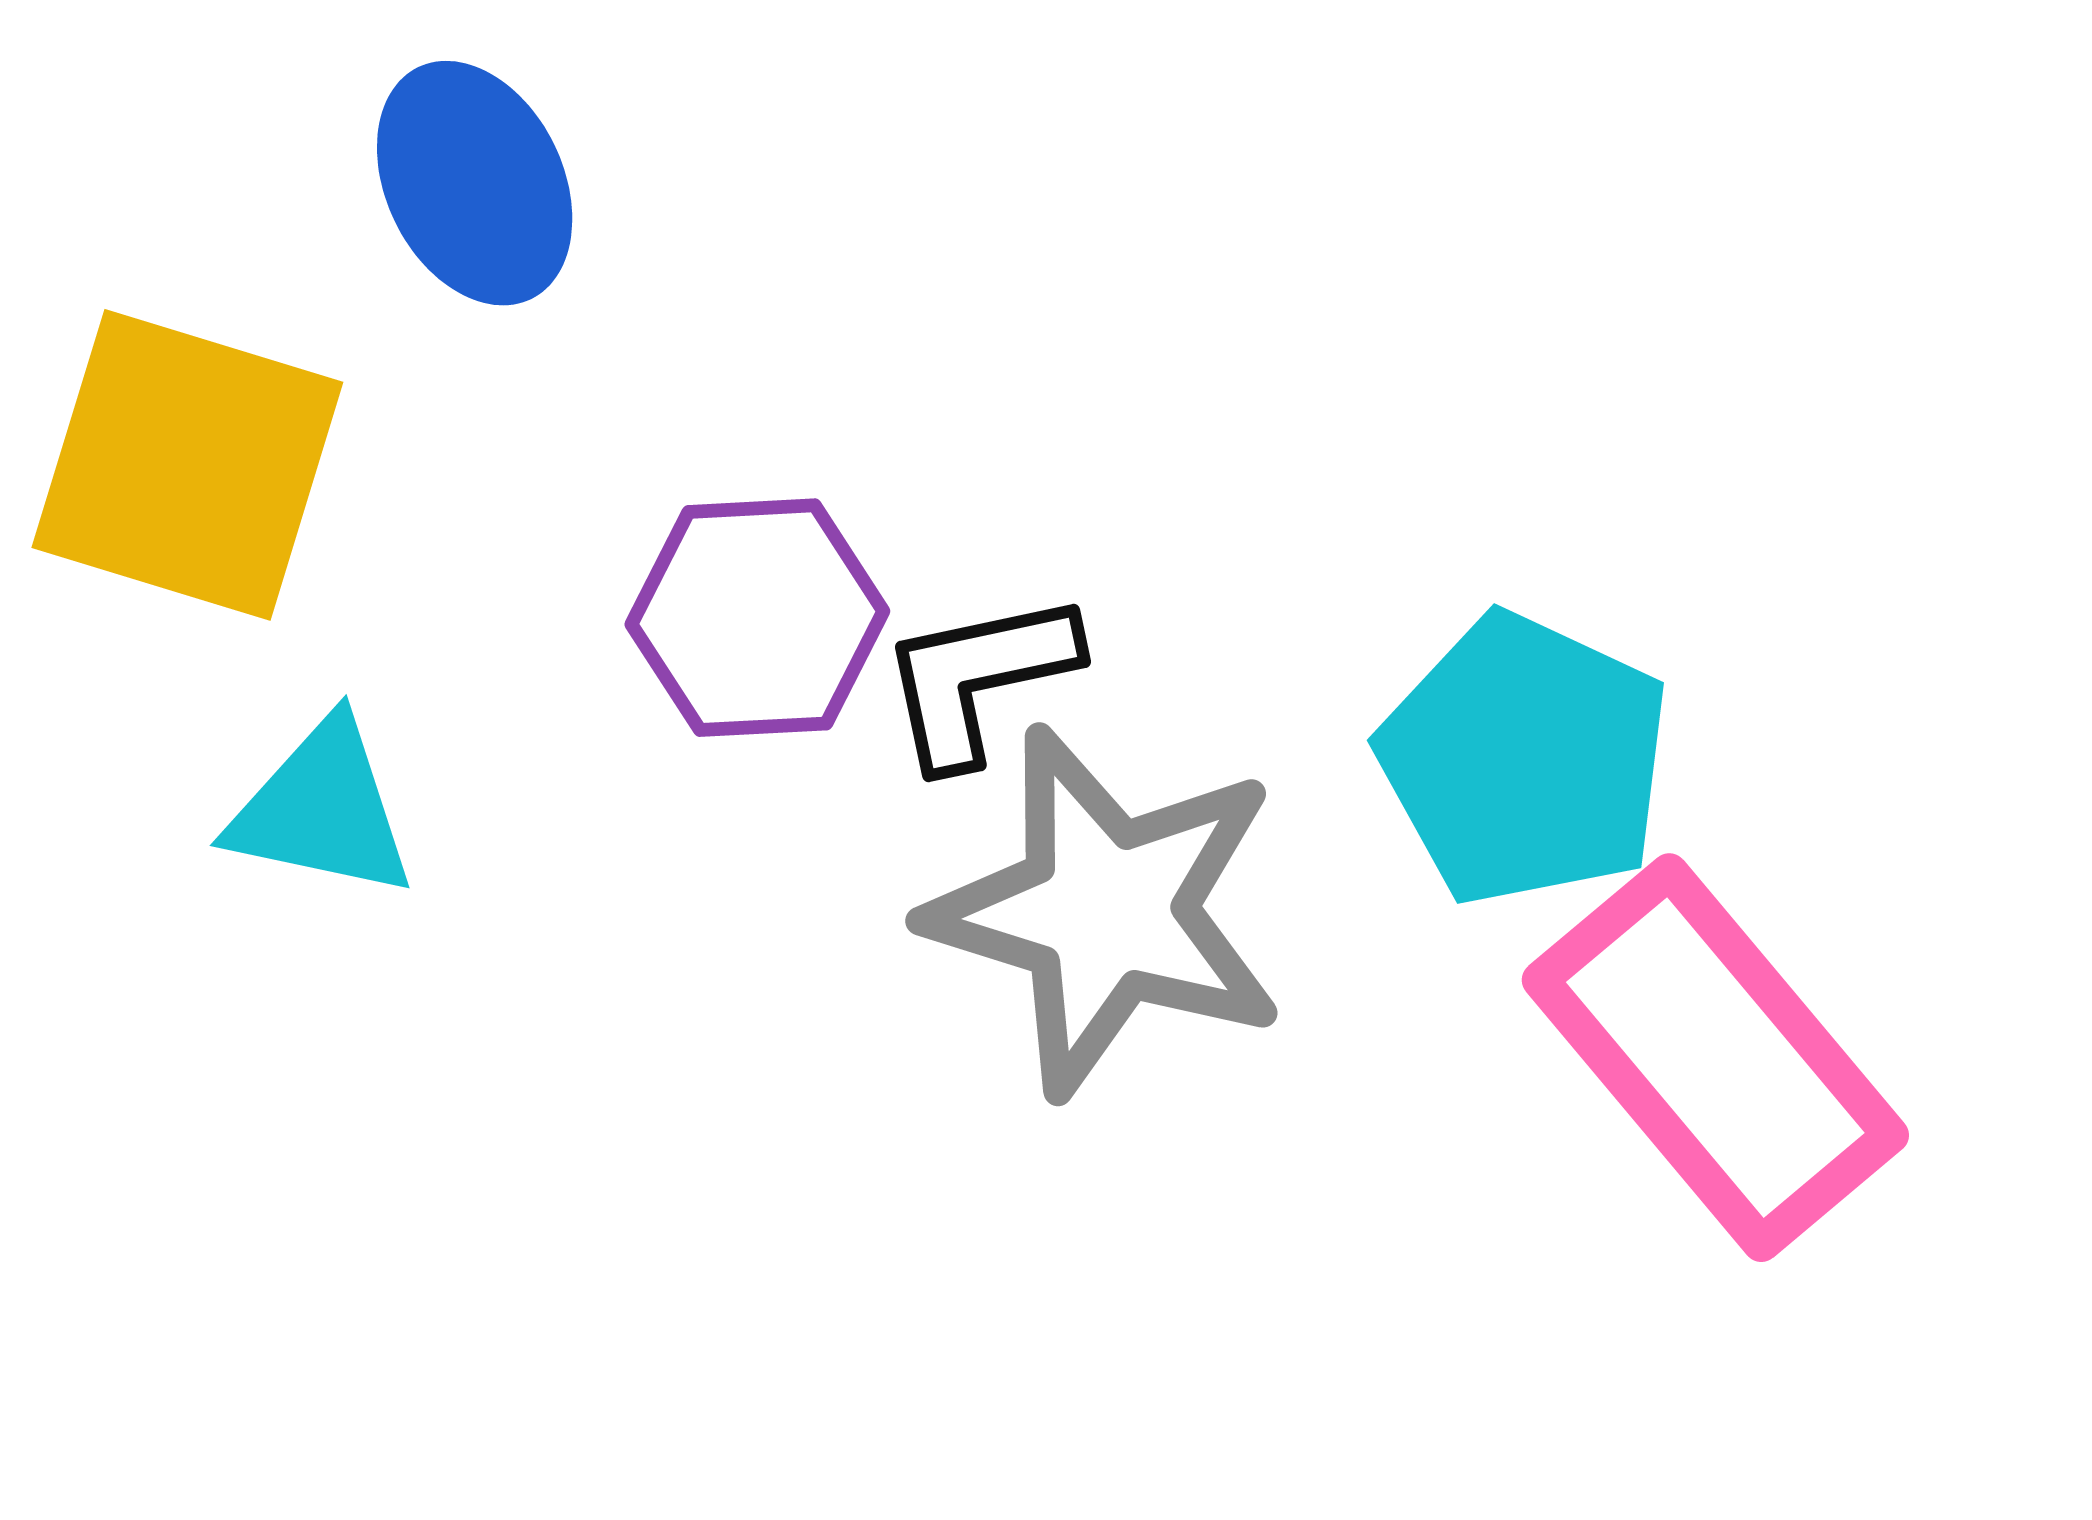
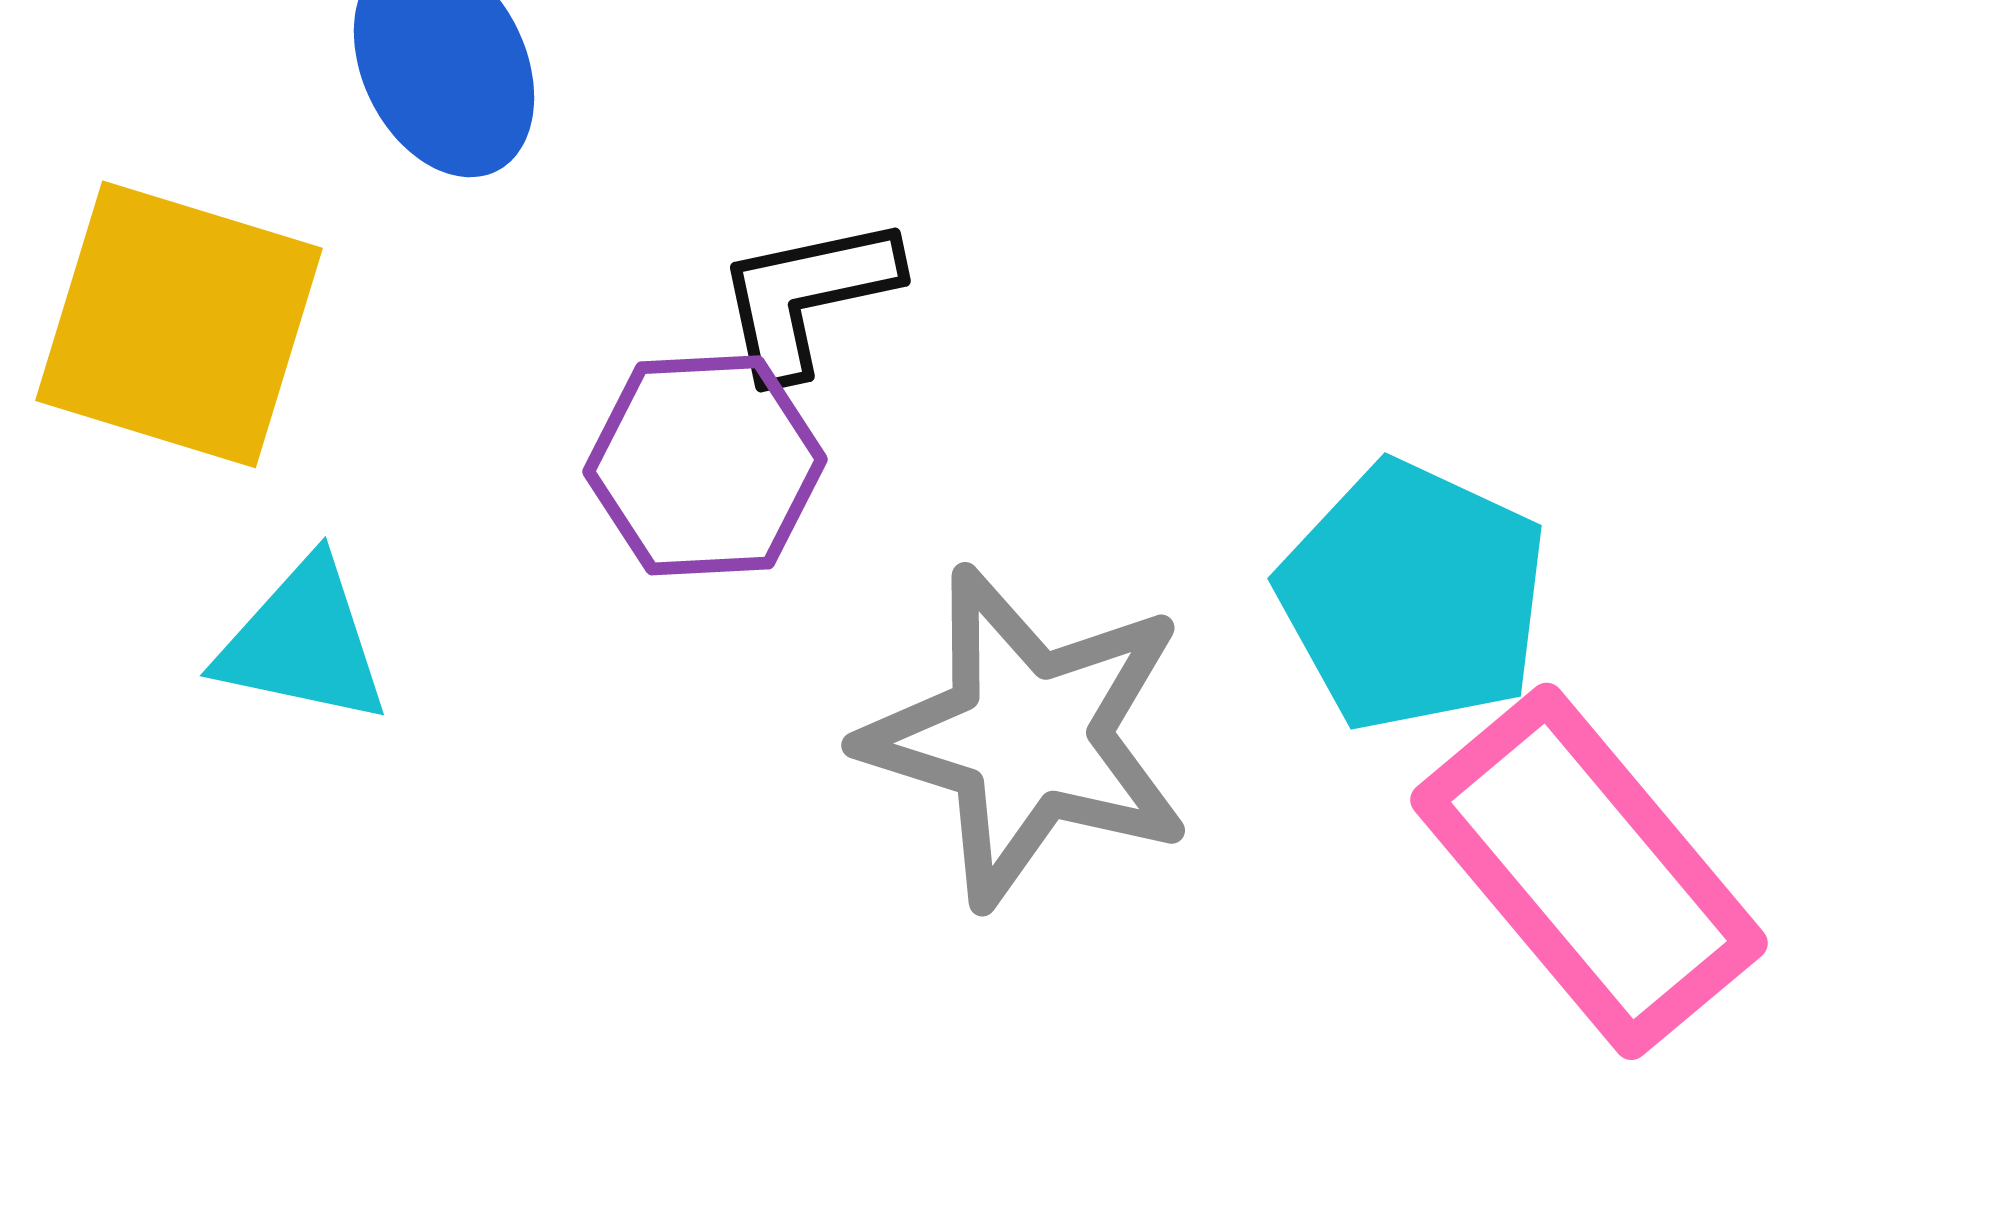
black L-shape: (978, 678) -> (807, 296), moved

